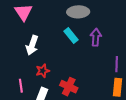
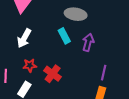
red cross: (69, 87) -> (53, 74), moved

